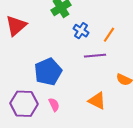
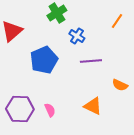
orange line: (109, 35) -> (117, 21), moved
blue pentagon: (48, 72) -> (44, 60), moved

